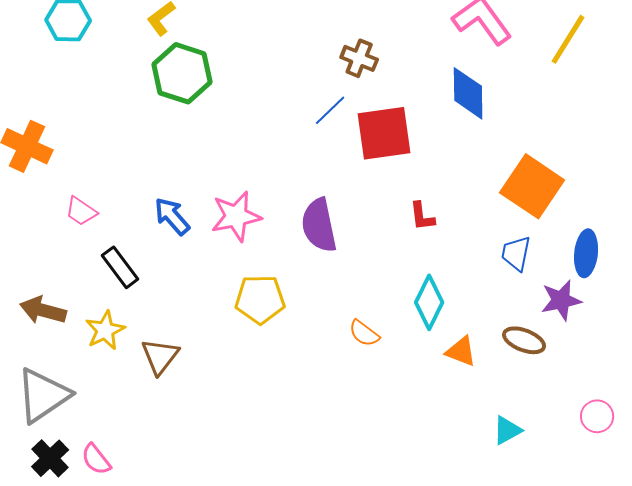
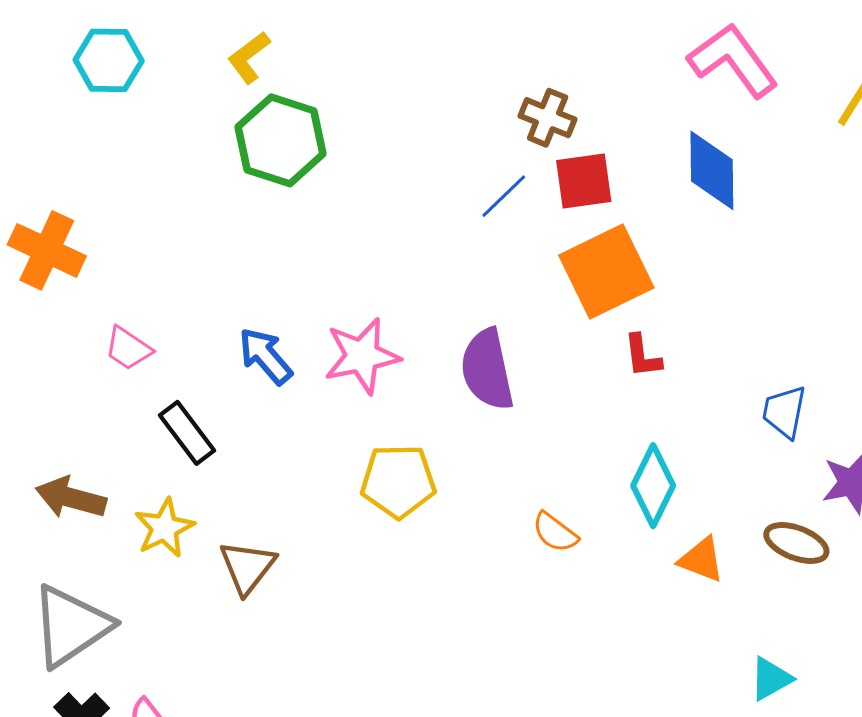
red square: (384, 133) -> (584, 181), moved, size x0.7
orange square: (532, 186) -> (606, 272), moved, turned 30

